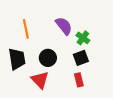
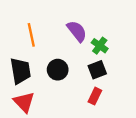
red triangle: (40, 80) -> (24, 102), moved
red rectangle: (79, 80) -> (95, 96), turned 40

